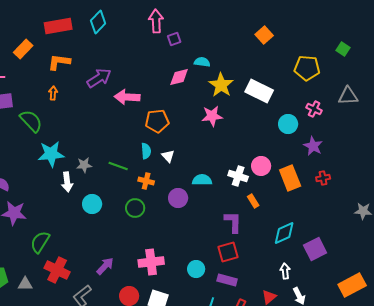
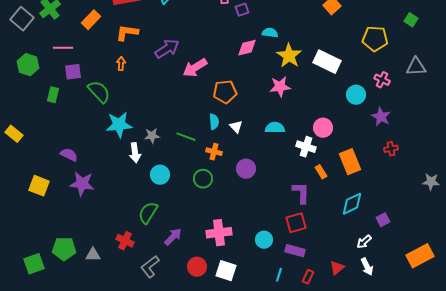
pink arrow: (127, 97) -> (195, 68), turned -35
pink circle: (261, 166) -> (323, 128), moved
orange rectangle: (290, 178) -> (350, 162), moved
cyan semicircle: (202, 180) -> (275, 128), moved
green semicircle: (40, 242) -> (148, 213), moved
purple square: (315, 249) -> (383, 220), size x0.6
red cross: (57, 270) -> (125, 241), size x0.7
white arrow: (285, 271) -> (364, 242), moved, turned -126

